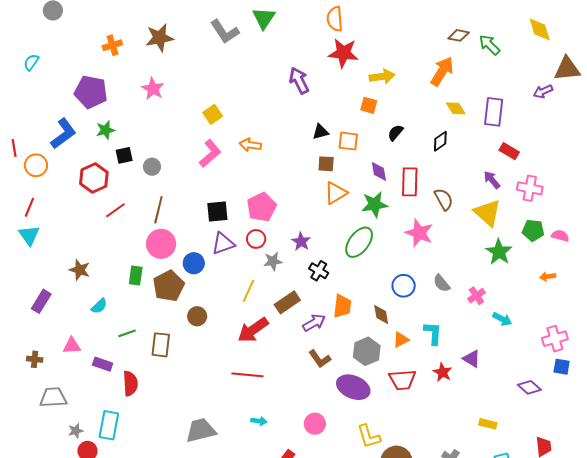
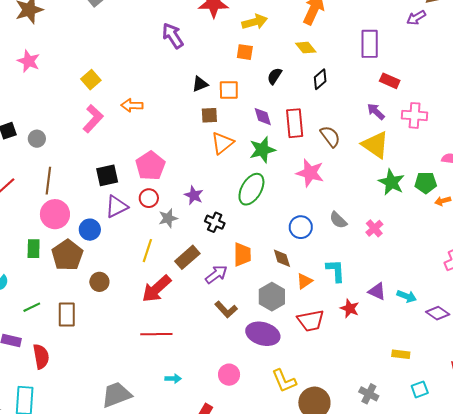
yellow diamond: (456, 108) -> (306, 48), moved
green pentagon: (533, 230) -> (426, 183), moved
cyan arrow: (502, 319) -> (407, 296), moved

